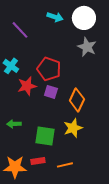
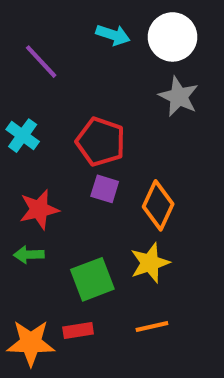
red star: (27, 86) -> (39, 209), moved
green square: (45, 136) -> (92, 279), turned -30
orange line: (65, 165) -> (152, 327), moved

